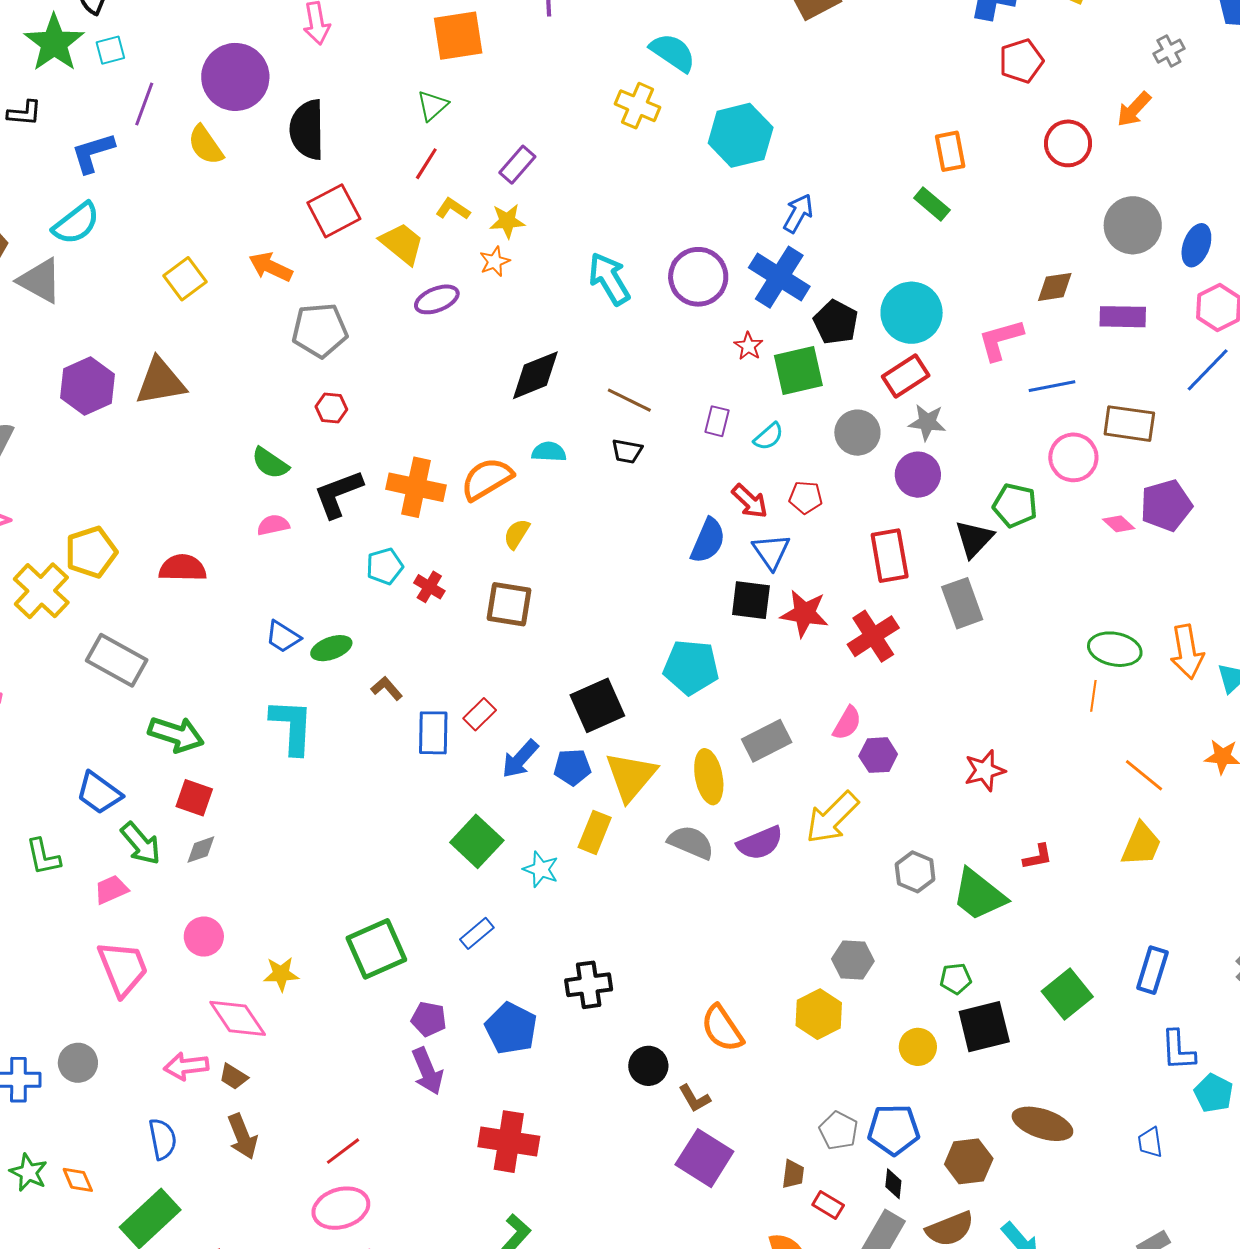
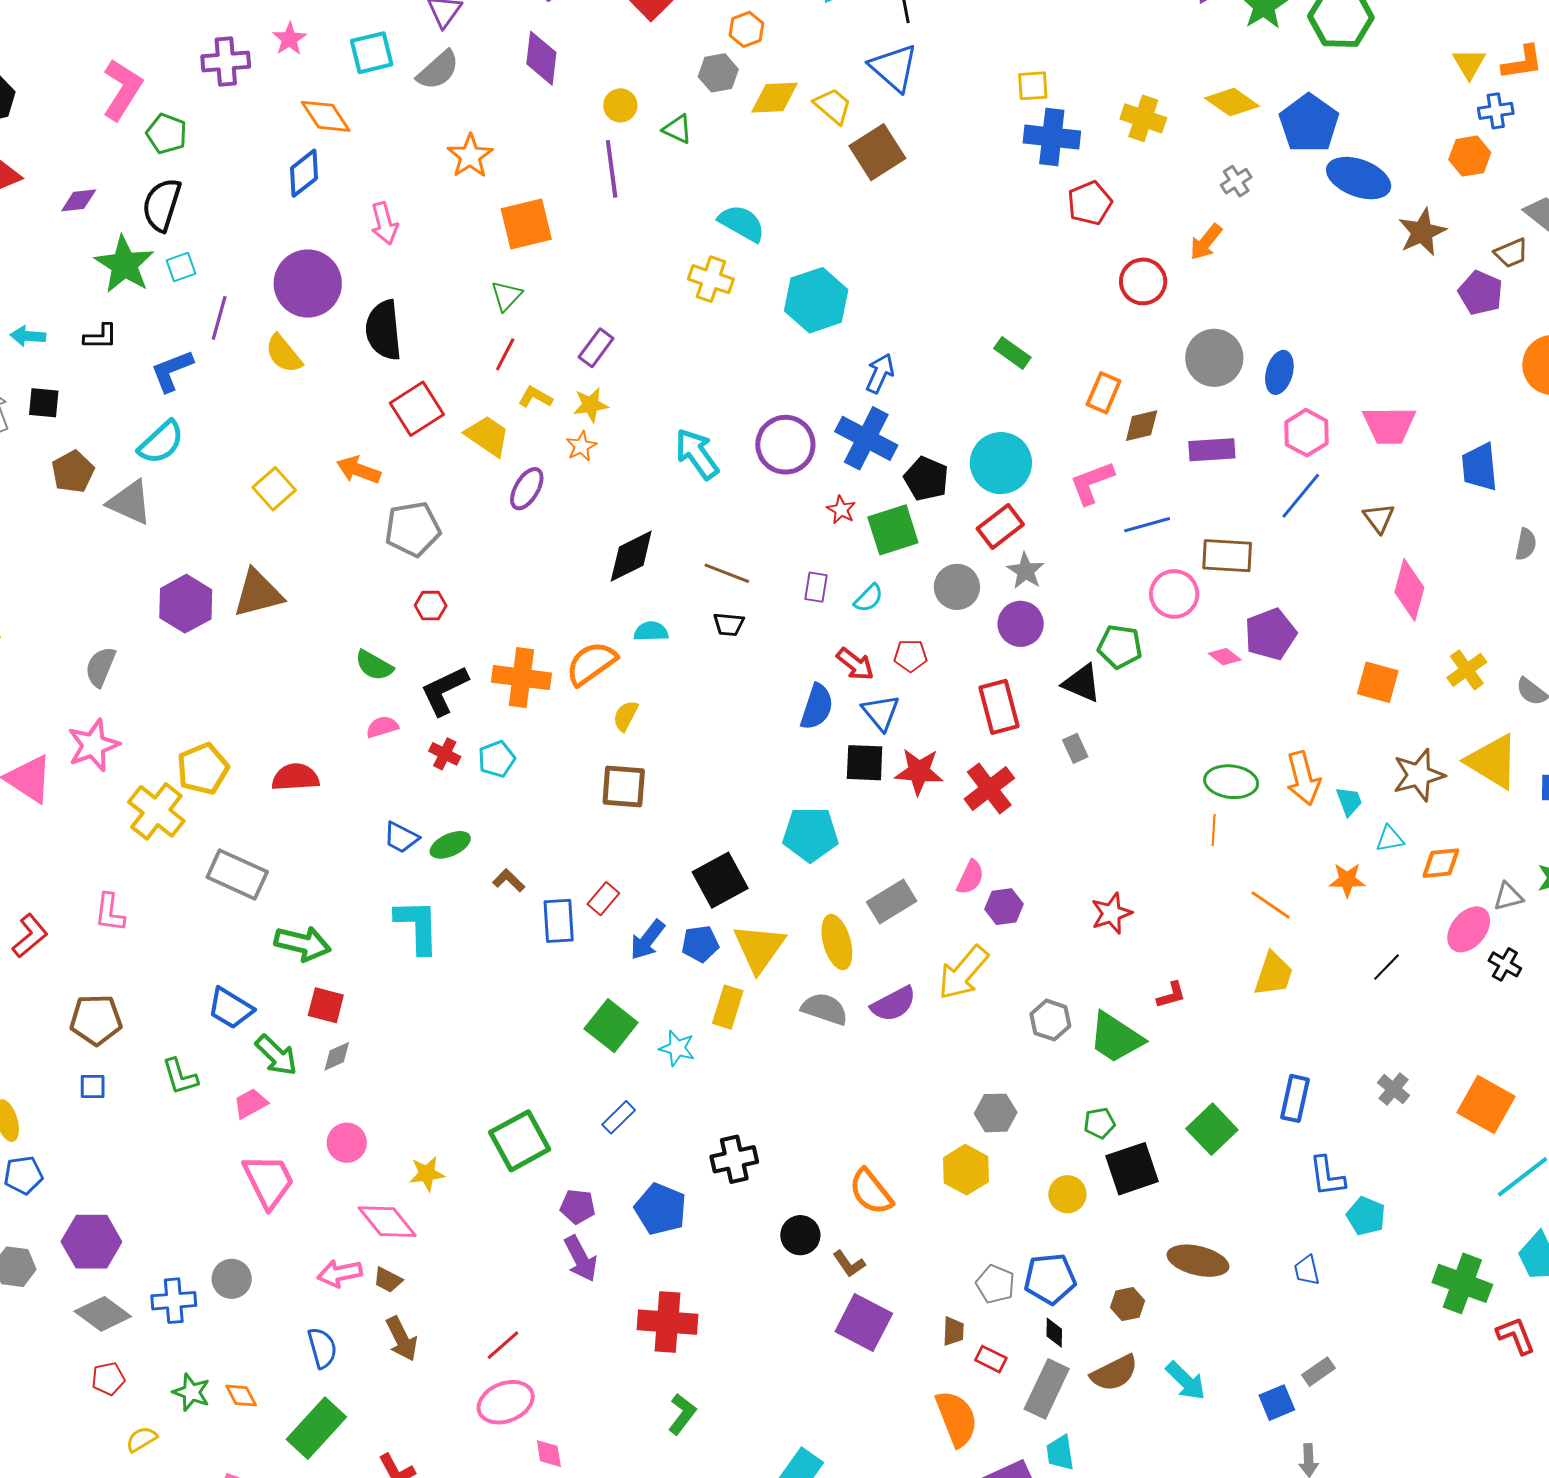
orange rectangle: (950, 151) -> (1104, 393), moved, turned 39
purple ellipse: (437, 299) -> (527, 489), turned -33
gray star: (927, 422) -> (1026, 571), turned 30
black triangle: (974, 539) -> (1082, 683), turned -45
red cross: (429, 587) -> (445, 754), moved
gray rectangle: (962, 603) -> (1075, 748), size x0.6
brown hexagon: (969, 1161) -> (1127, 1304), size x0.7

